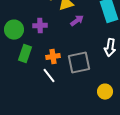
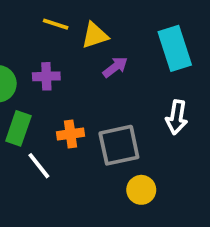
white line: (49, 76) -> (39, 166), moved
yellow circle: (105, 92) -> (141, 190), moved

